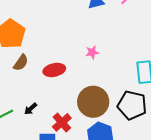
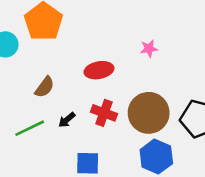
brown semicircle: (21, 63) -> (45, 87), moved
red cross: (62, 122) -> (104, 113), moved, turned -30

